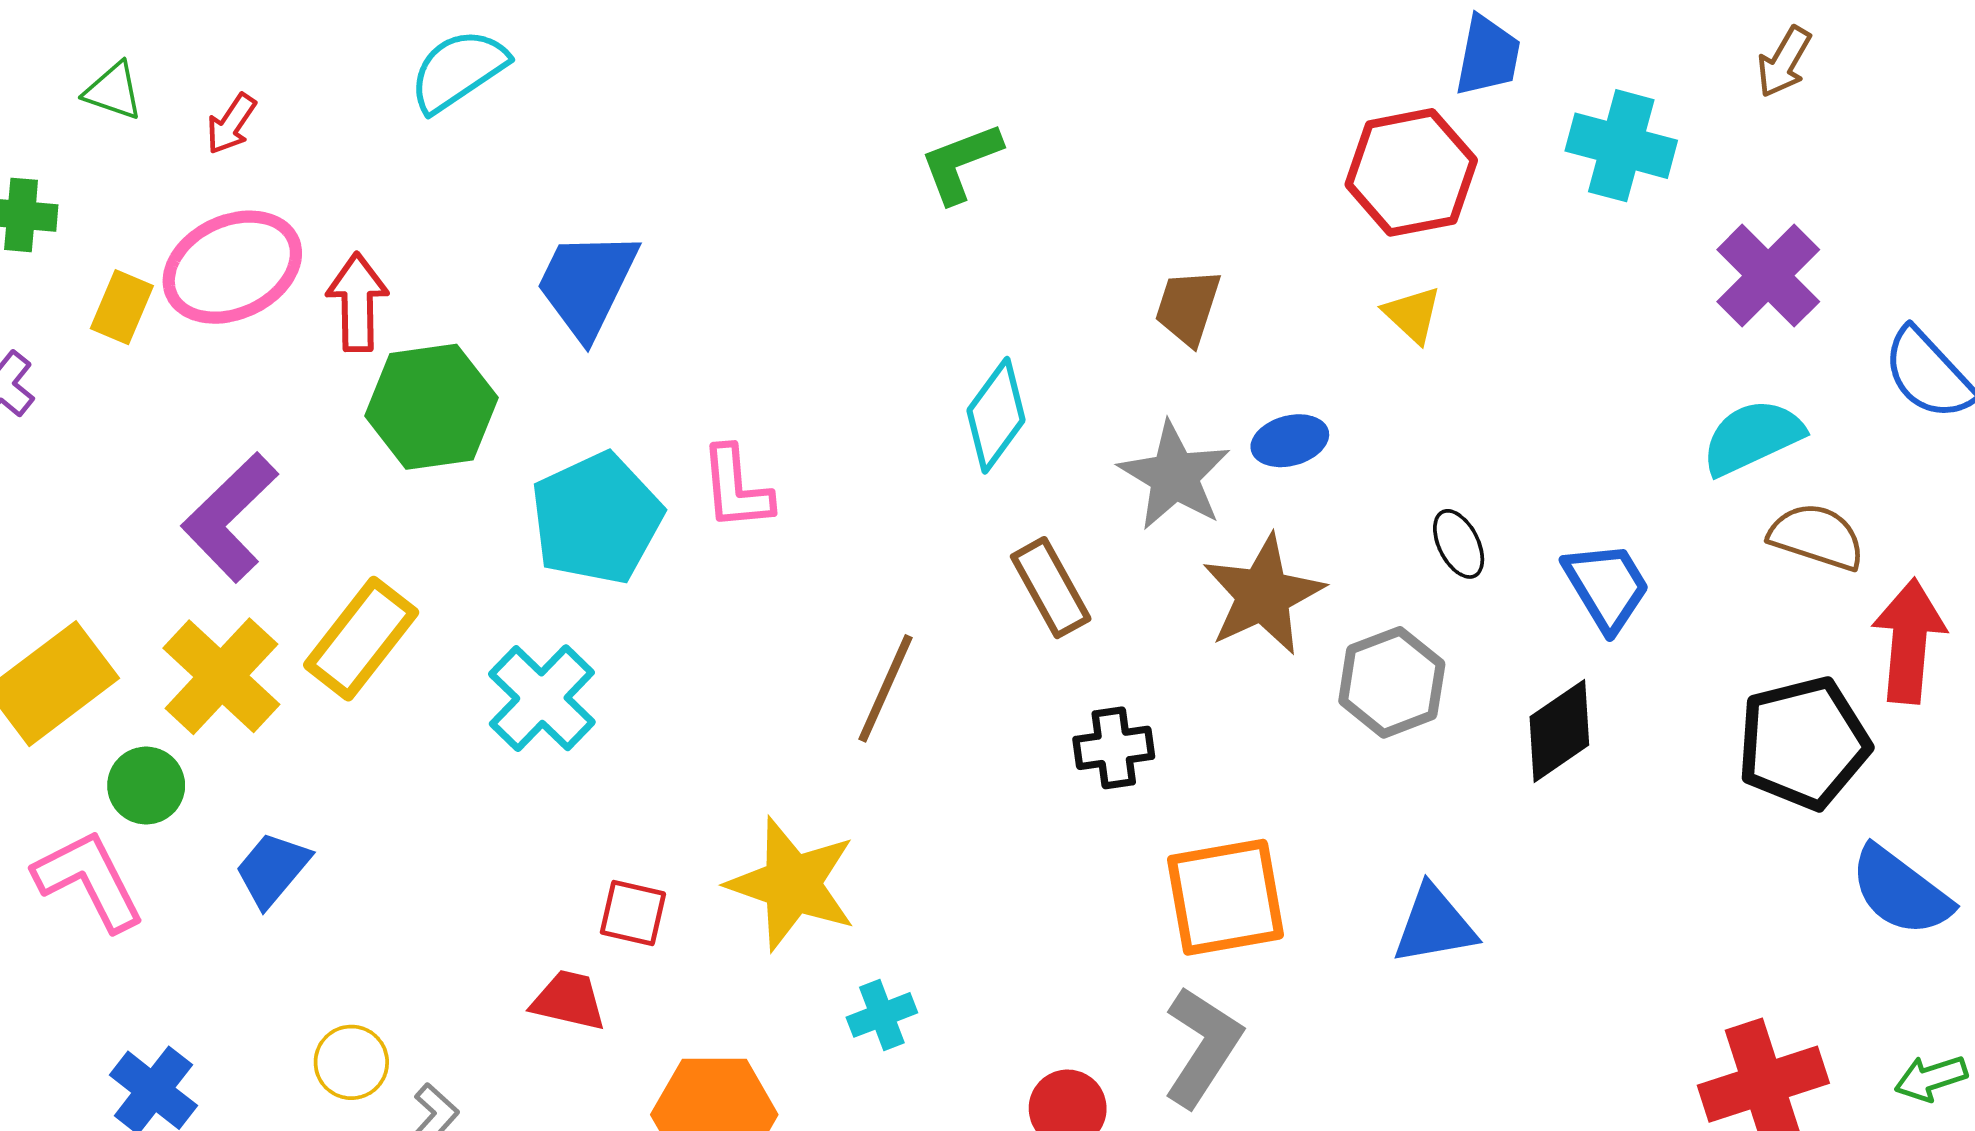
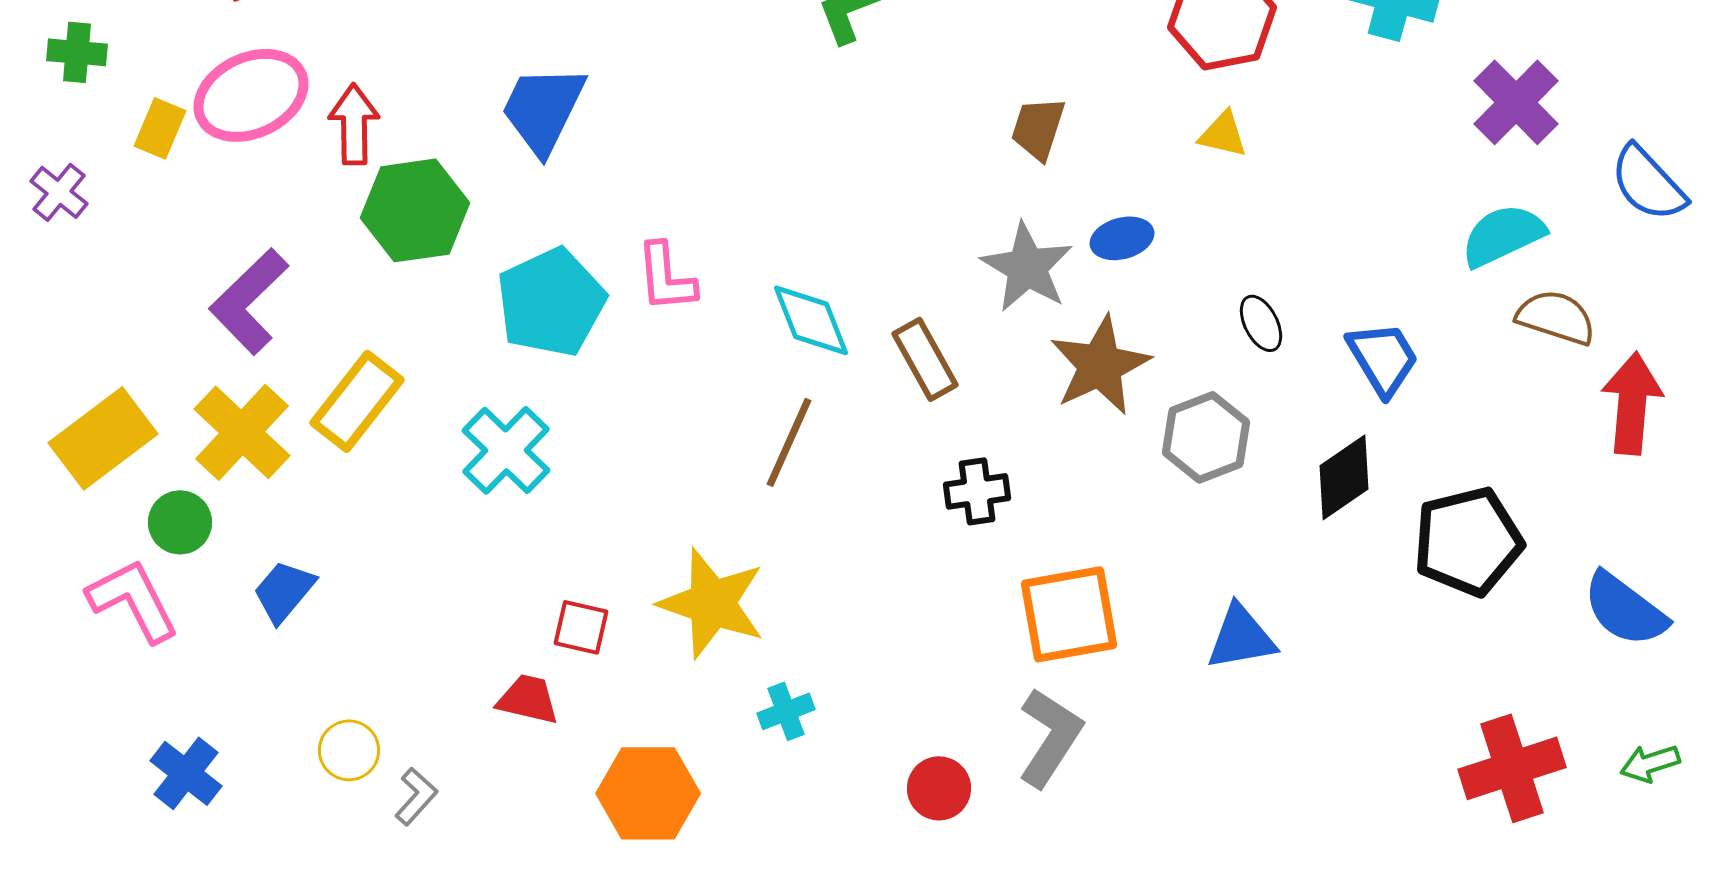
yellow triangle: (1412, 314) -> (1223, 134), turned -30
cyan diamond: (996, 415) -> (811, 320), moved, turned -58
black pentagon: (1803, 743) -> (1468, 541), moved

